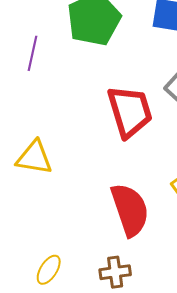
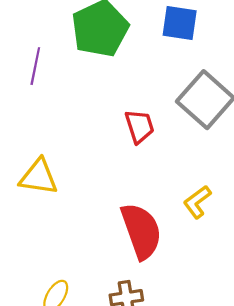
red trapezoid: (130, 111) -> (140, 126), size x0.6

